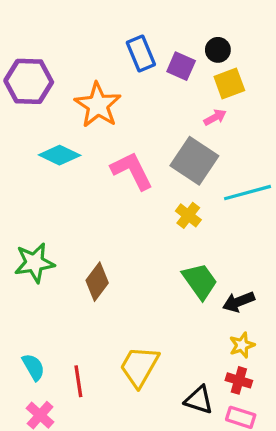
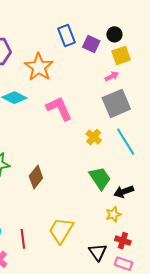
gray square: (194, 161) -> (116, 103), moved, turned 32
cyan line: (248, 193) -> (126, 142), moved, turned 72
yellow star: (242, 345) -> (113, 214), moved
black triangle: (199, 400) -> (98, 252), turned 36

